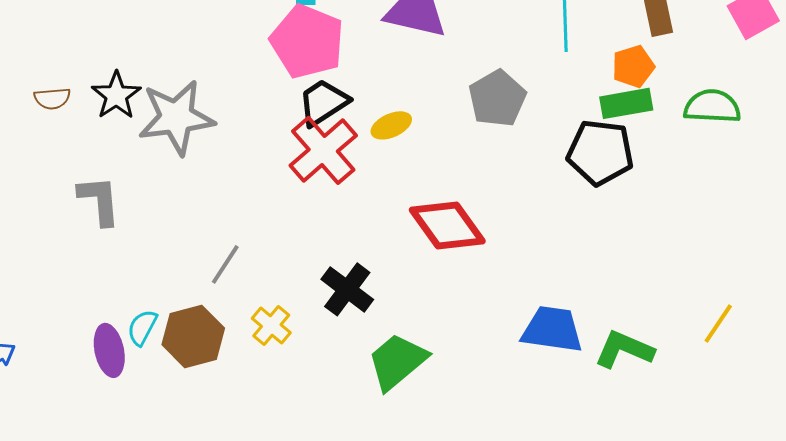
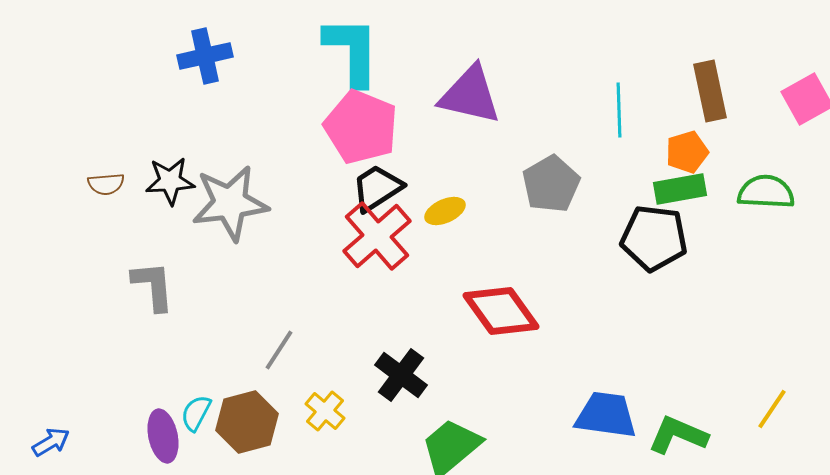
black star: (116, 95) -> (170, 181), turned 30

